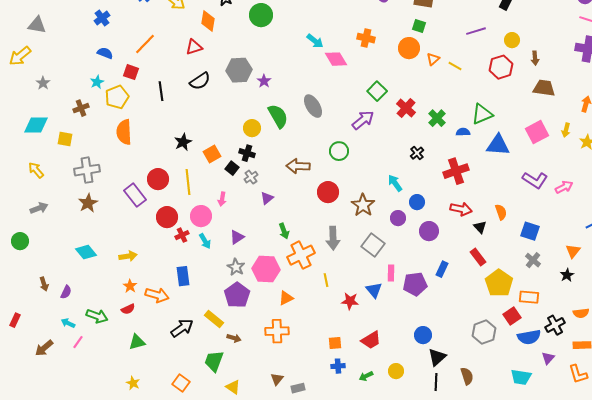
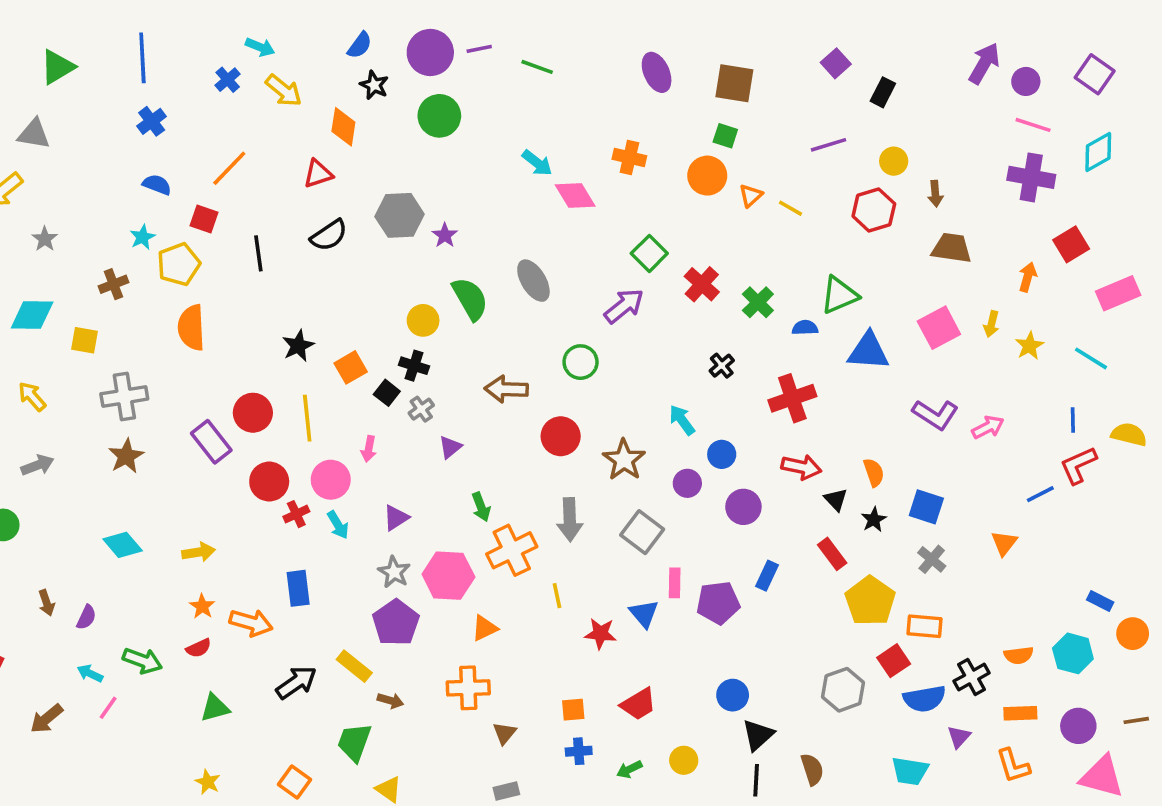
black star: (567, 275) -> (874, 520), moved
brown triangle: (277, 379) -> (505, 733), moved

